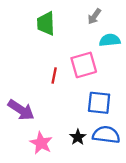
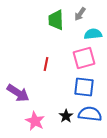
green trapezoid: (46, 24) -> (56, 20), moved
pink square: (84, 65) -> (84, 58), moved

